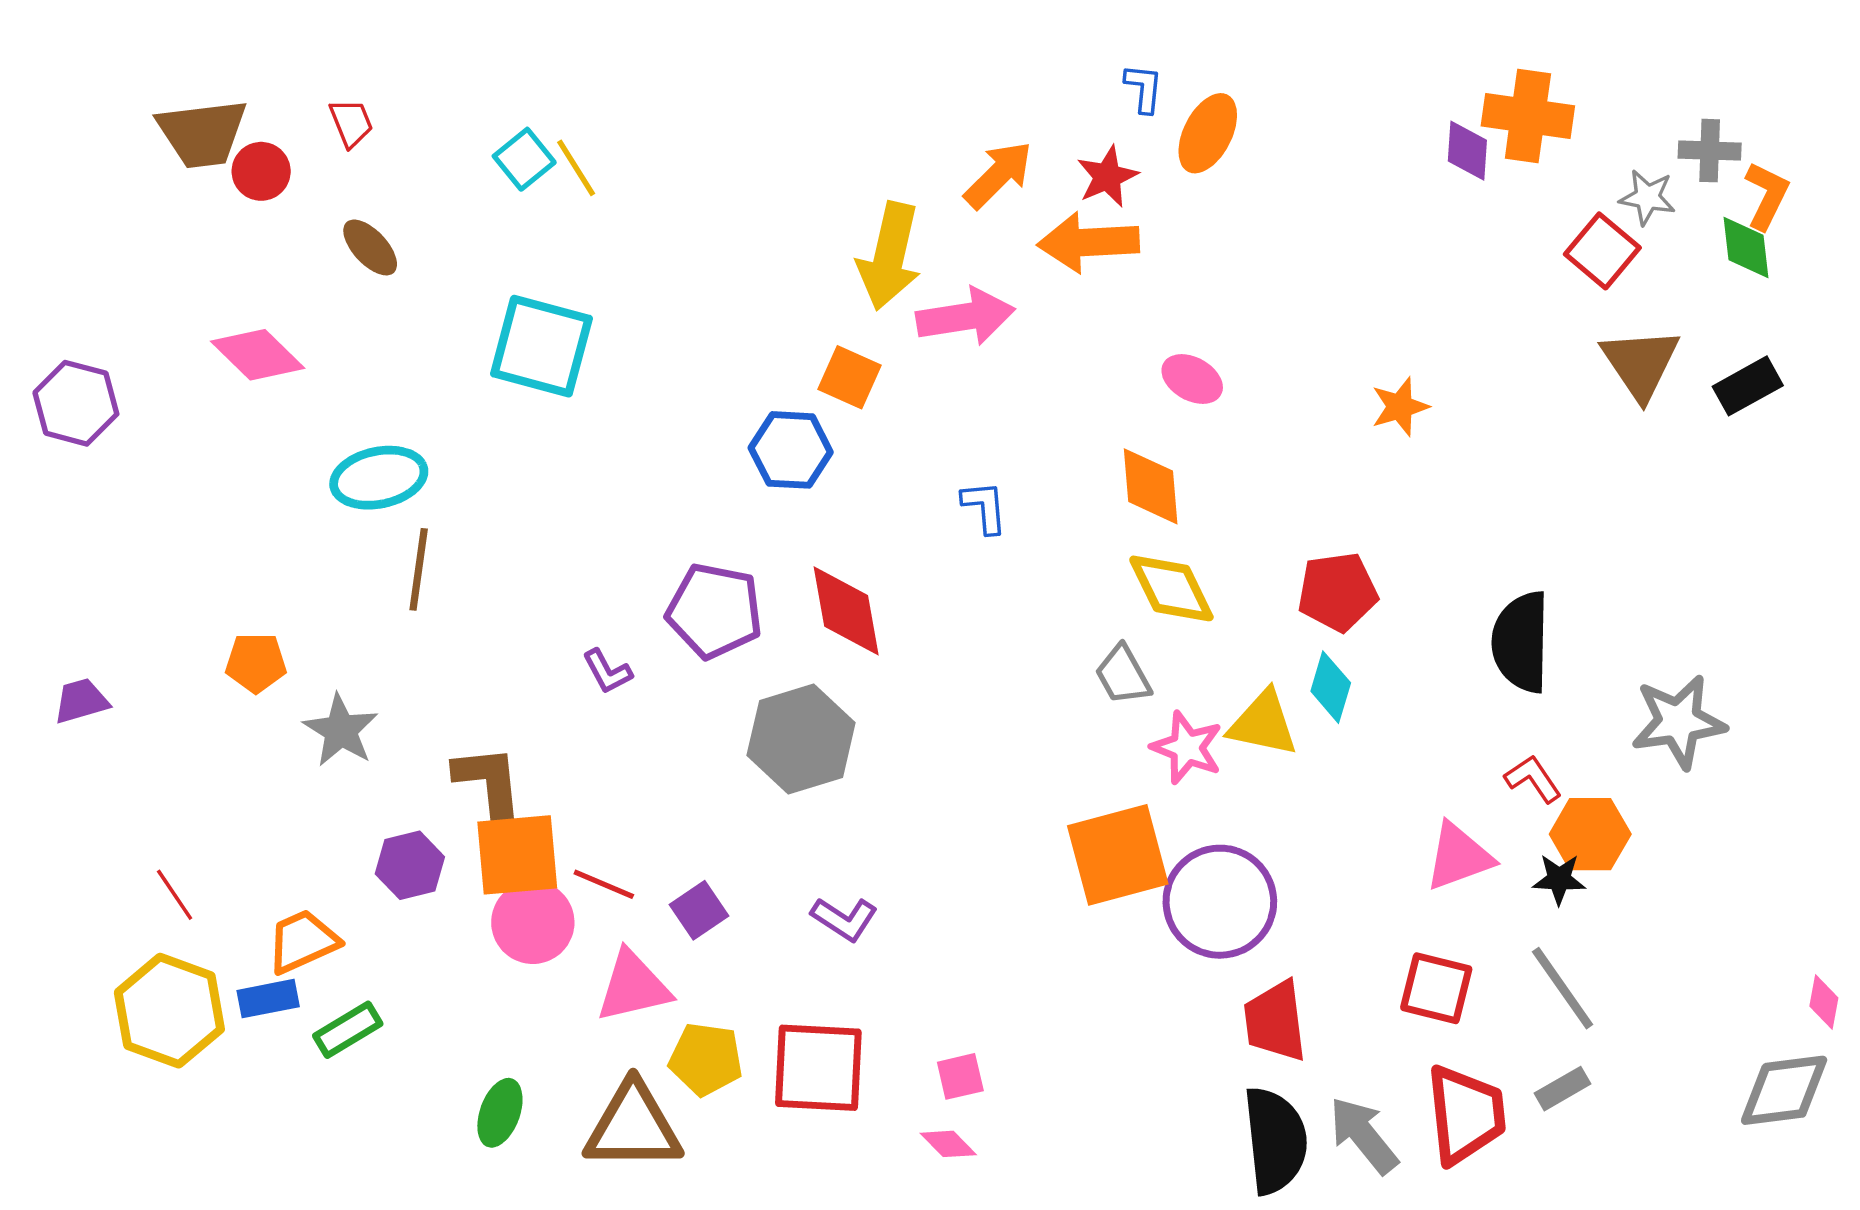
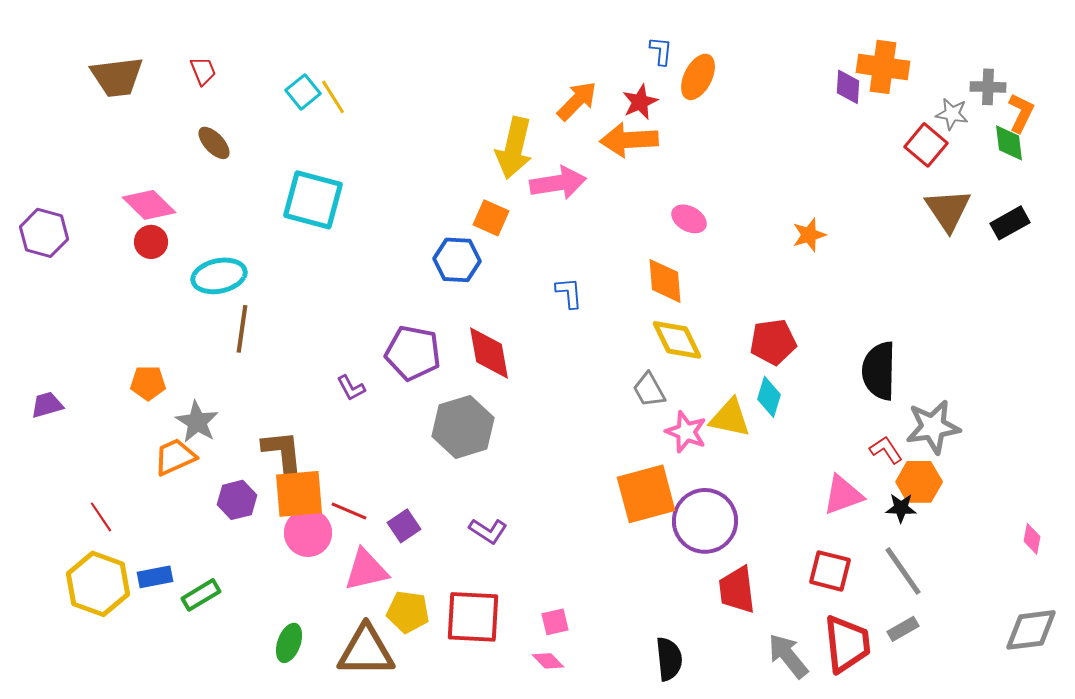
red circle: (261, 171) -> (151, 242), moved
gray star: (1678, 722) -> (933, 427), moved
orange trapezoid: (303, 941) -> (175, 457), moved
pink diamond: (1824, 1002) -> (1032, 539), moved
black semicircle: (1275, 1140) -> (669, 659), moved, size x0.7

